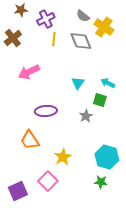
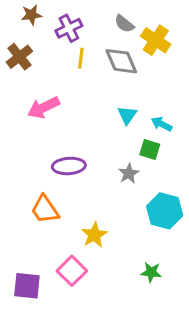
cyan triangle: (78, 83) -> (127, 115), moved
cyan hexagon: (107, 157) -> (165, 211), moved
purple square: (18, 191) -> (27, 286), turned 30

